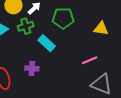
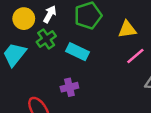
yellow triangle: (101, 29) -> (127, 29), moved

